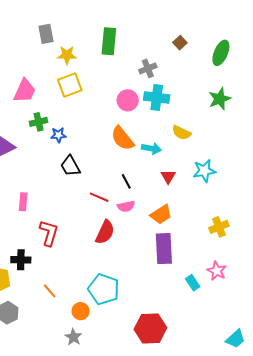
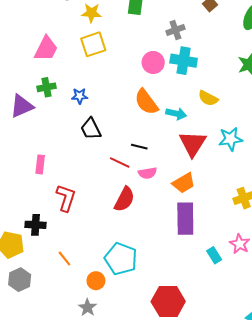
green cross: (39, 122) -> (47, 87), moved
red triangle: (168, 177) -> (193, 144), size x1.8
black line: (126, 181) -> (139, 147), moved, turned -49

